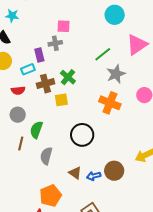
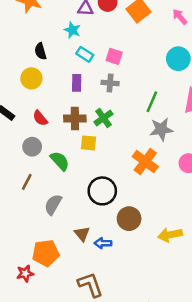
cyan star: (12, 16) -> (72, 30), moved
gray cross: (55, 43) -> (110, 83), moved
green line: (103, 54) -> (152, 102), turned -42
cyan rectangle: (28, 69) -> (85, 54), moved, turned 40
red semicircle: (18, 90) -> (40, 118), turned 40
green semicircle: (36, 130) -> (60, 161), moved, turned 102
brown circle: (114, 171) -> (129, 219), moved

